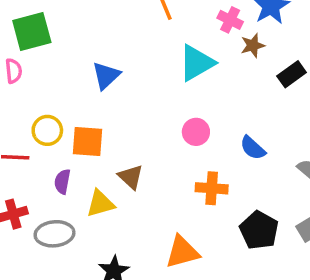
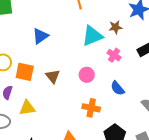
pink cross: (230, 20) -> (114, 55), moved
brown star: (253, 45) -> (115, 27), moved
brown triangle: (131, 177) -> (53, 76), moved

